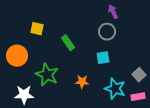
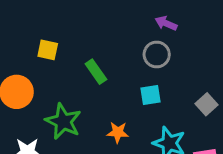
purple arrow: (113, 12) -> (166, 23), turned -40
gray square: (139, 75) -> (206, 104), moved

